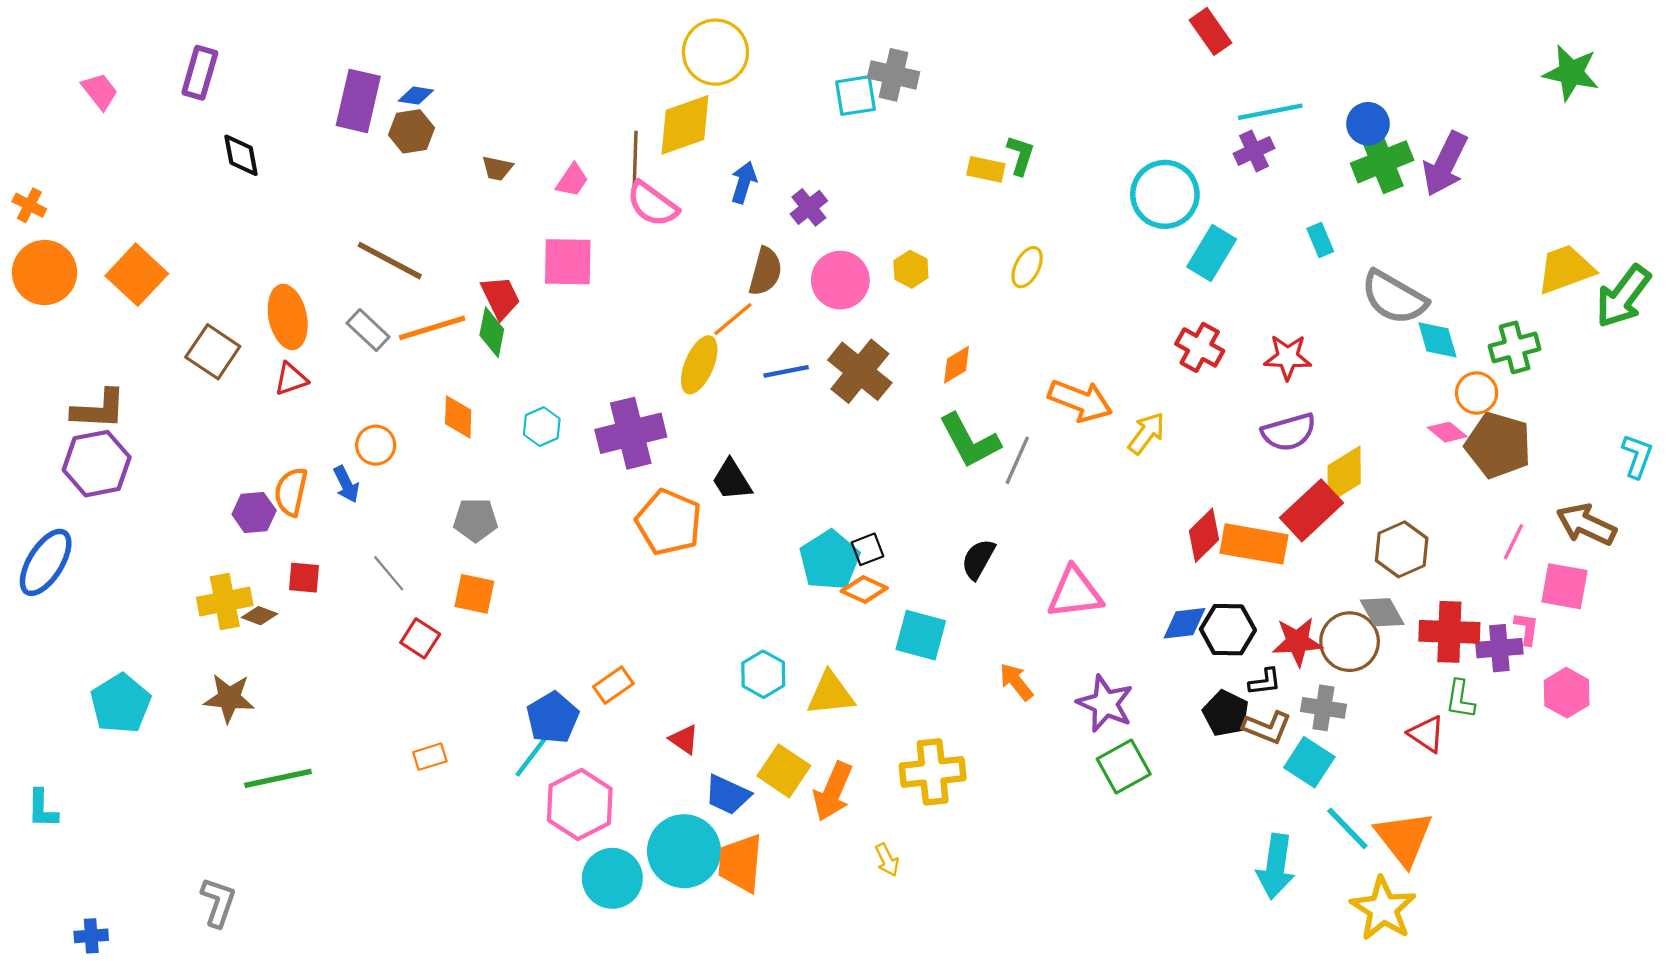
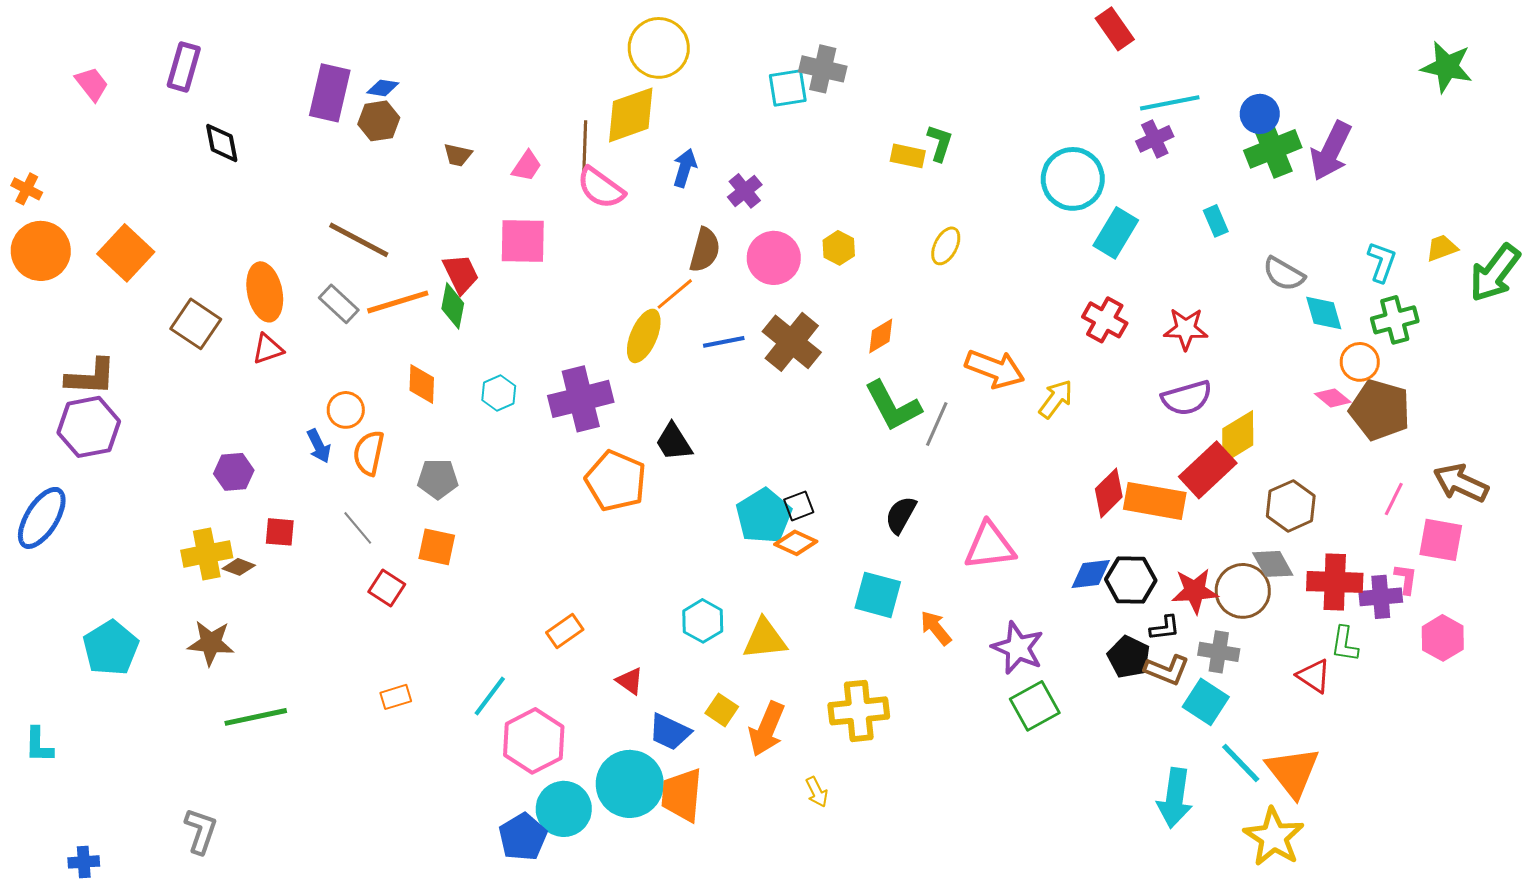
yellow trapezoid: (1566, 269) -> (1442, 248), size x0.6
gray semicircle: (1394, 297) -> (1284, 274), size x0.7
cyan L-shape: (1637, 456) -> (1382, 262), moved
orange semicircle: (291, 492) -> (369, 453), moved
cyan square: (921, 635) -> (878, 595), moved
blue pentagon: (553, 718) -> (523, 837), moved
yellow square: (784, 771) -> (722, 710), size x0.7

